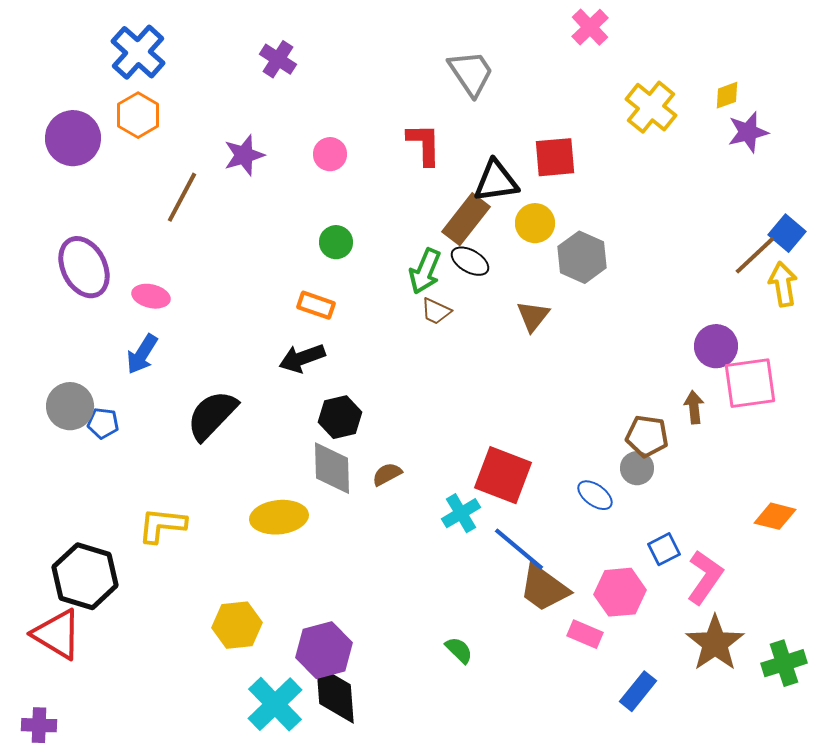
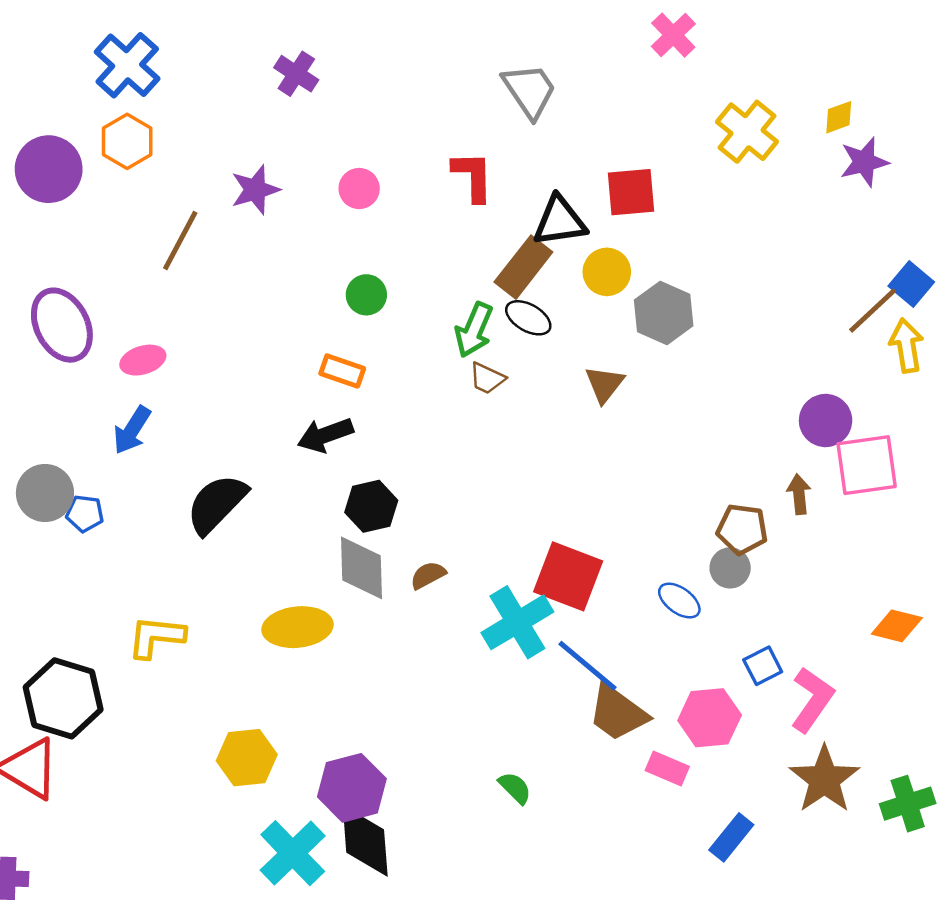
pink ellipse: (151, 296) -> (143, 360), turned -30
cyan cross: (461, 513) -> (517, 622), size x1.5

